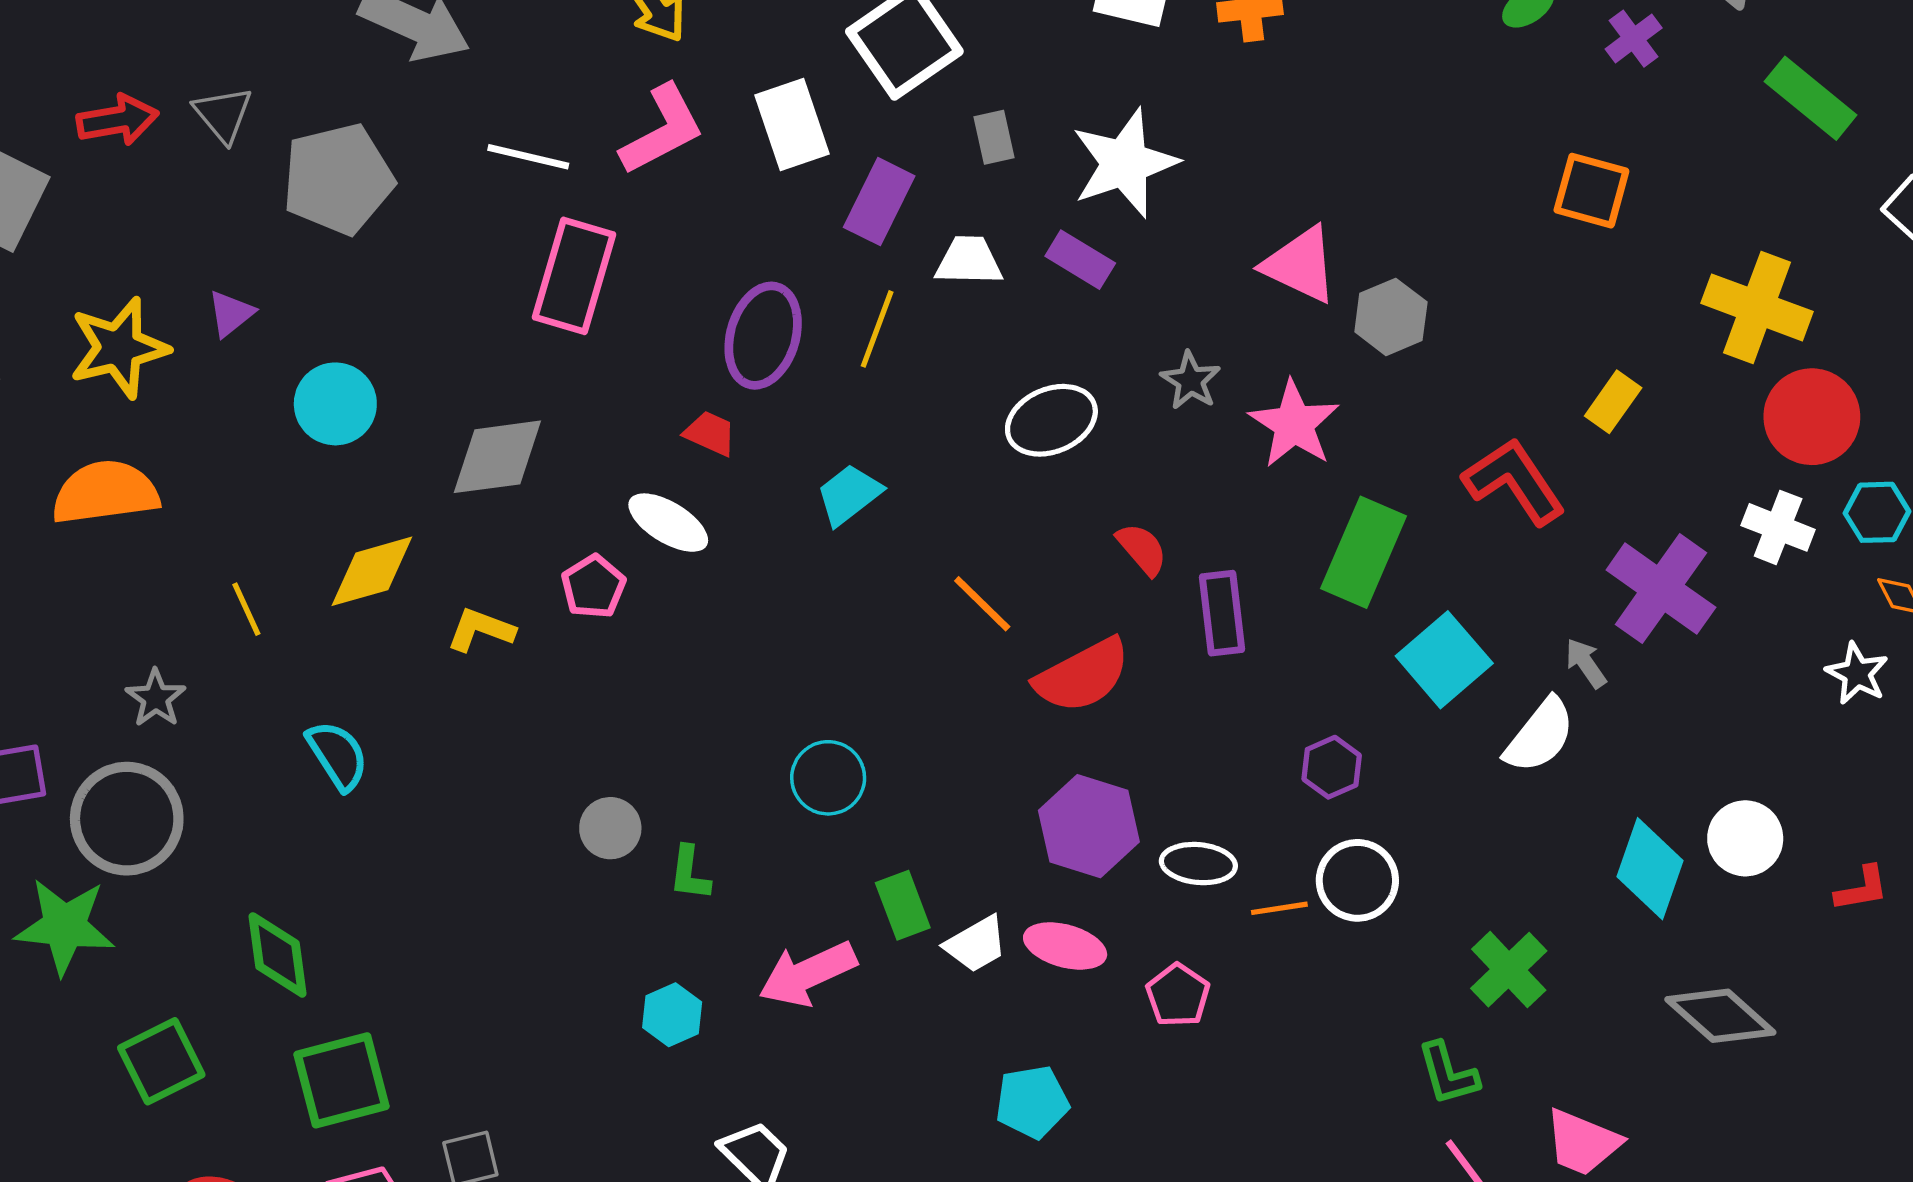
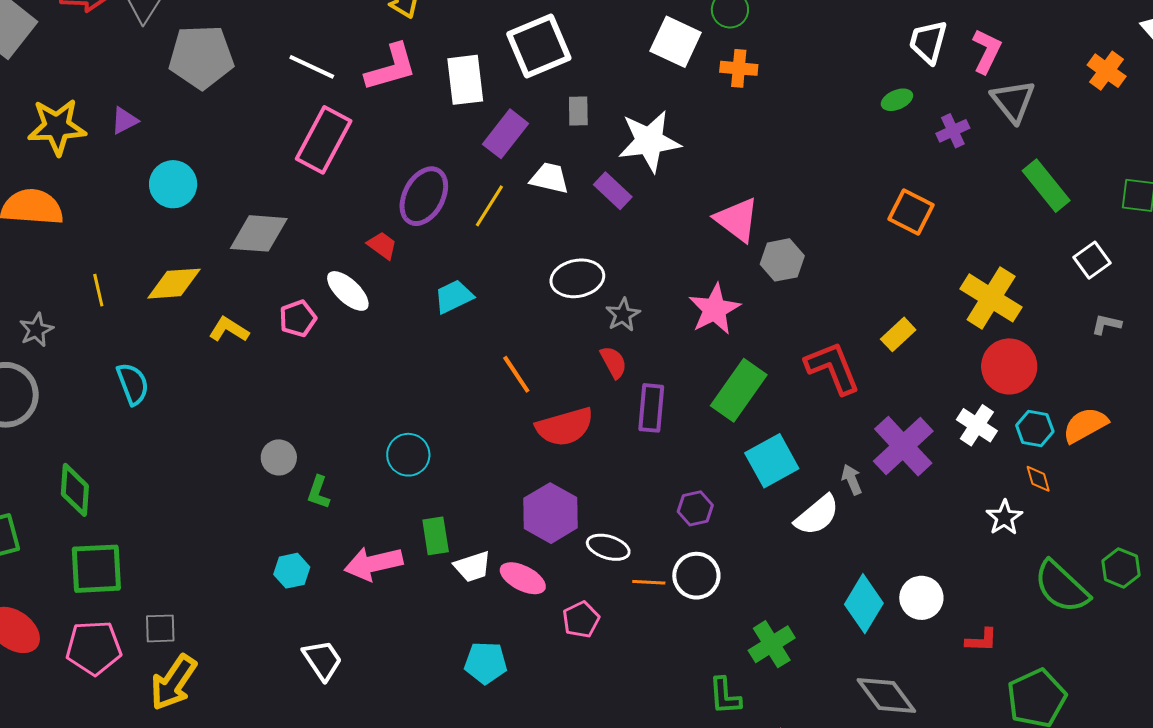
gray star: (1191, 381) -> (623, 315), moved

